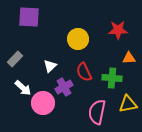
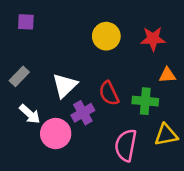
purple square: (29, 17) -> (26, 22), moved, size x0.6
yellow circle: (78, 39) -> (106, 36), moved
white triangle: (50, 66) -> (65, 86), size x1.5

